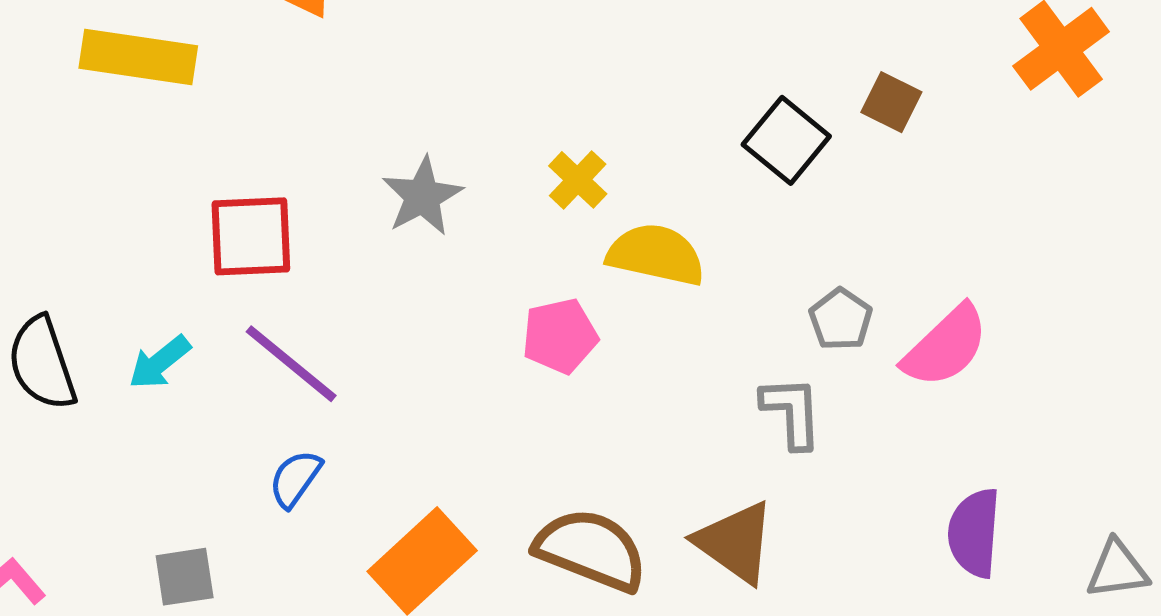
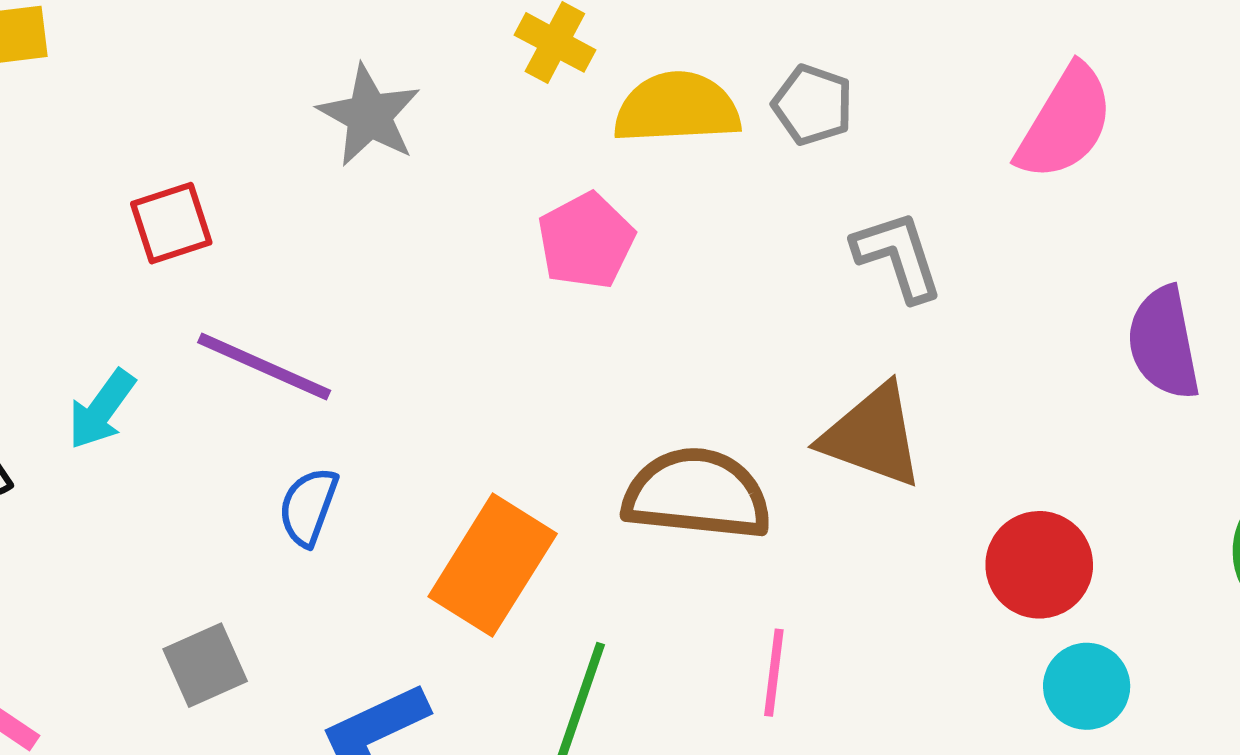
red square: (251, 236) -> (171, 223), size x0.7
gray pentagon: (841, 319) -> (813, 105), moved

